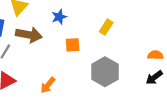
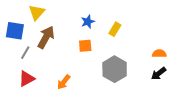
blue star: (59, 17) -> (88, 22), moved
brown arrow: (29, 35) -> (46, 37), turned -70

